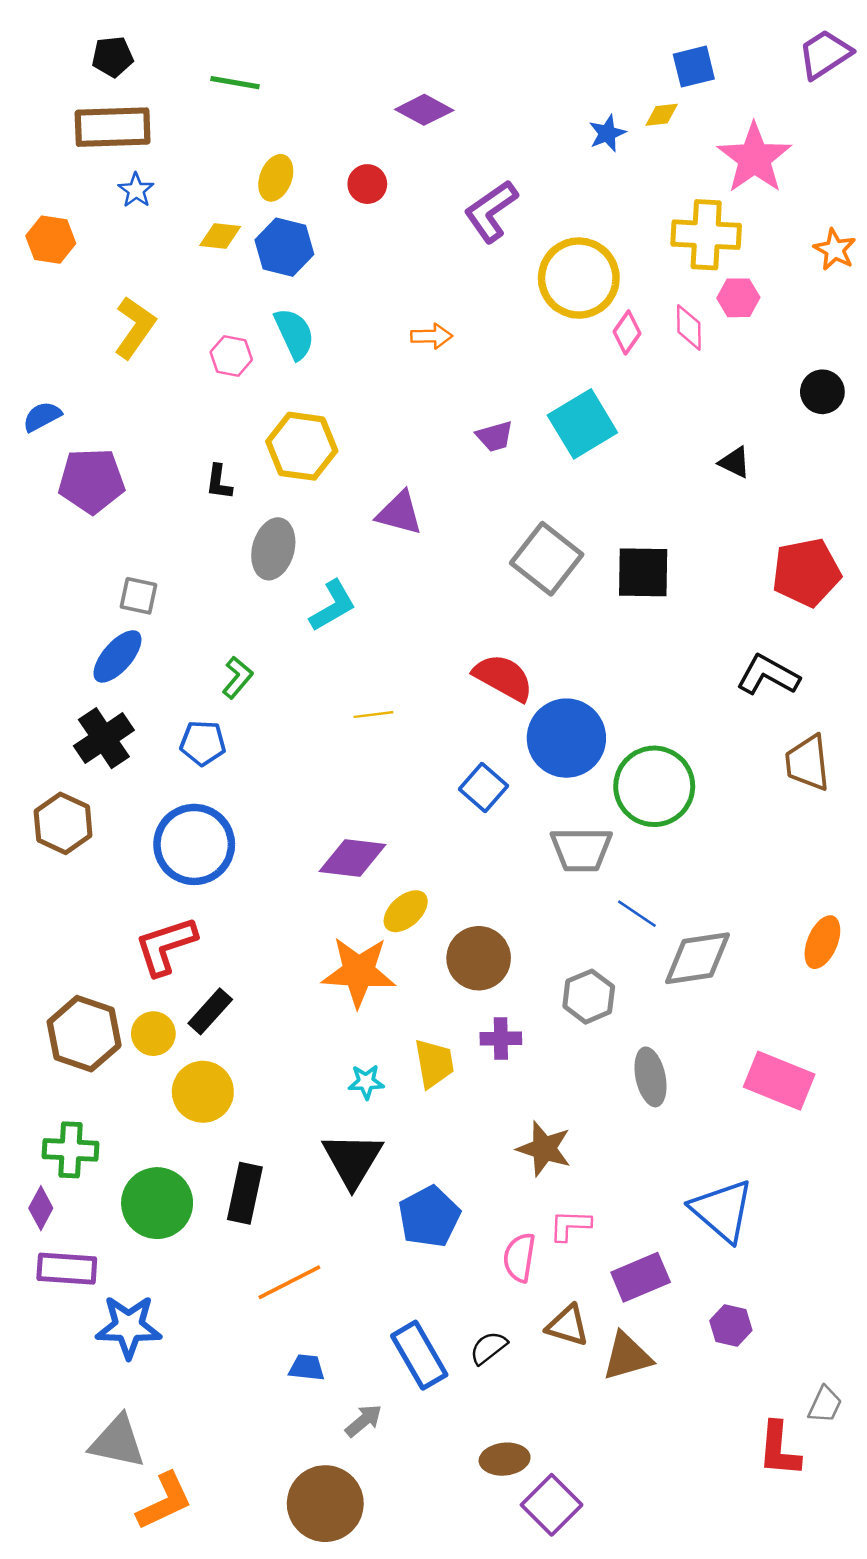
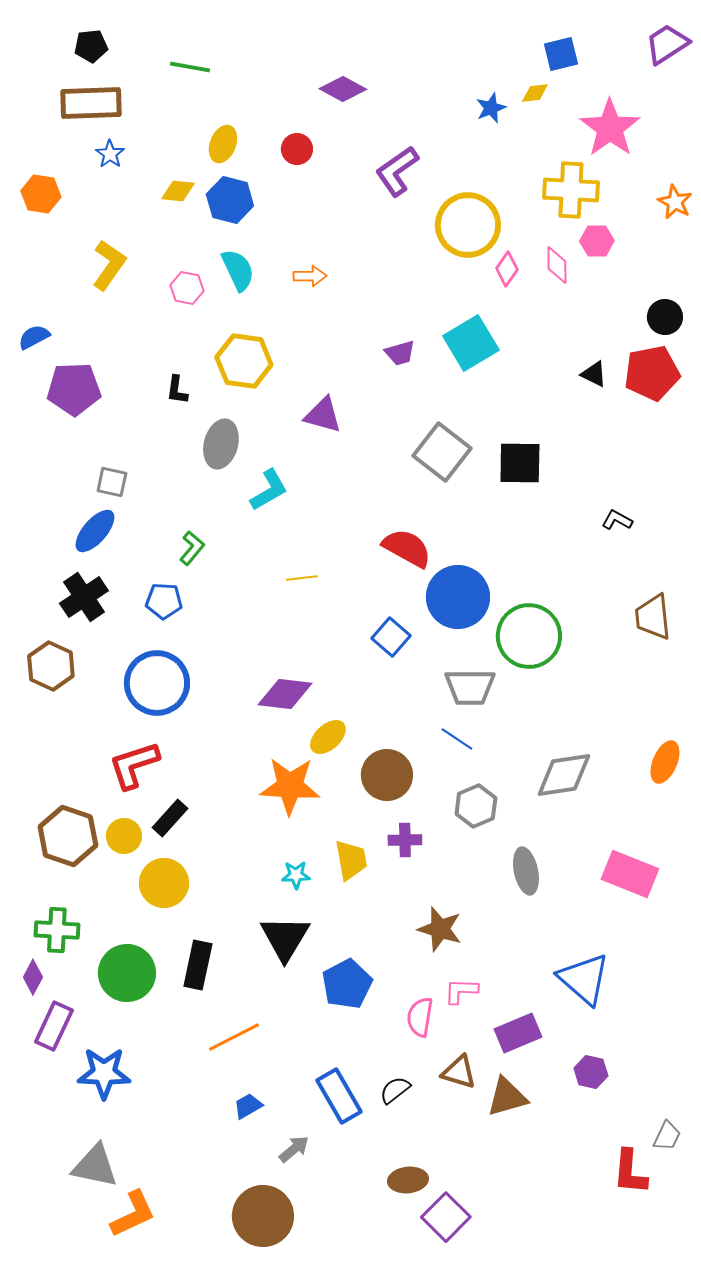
orange arrow: (432, 336) -> (310, 276), moved
red pentagon: (806, 572) -> (652, 373), moved
black L-shape: (768, 675) -> (617, 520), moved, size x0.6
blue line: (637, 914) -> (457, 739), moved
purple rectangle: (67, 1269) -> (54, 1026), turned -69
blue trapezoid: (307, 1368) -> (248, 1106), turned -36

